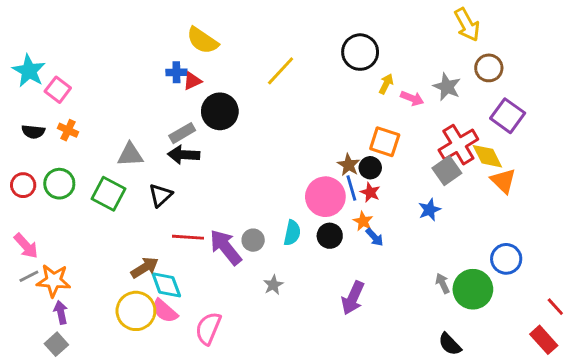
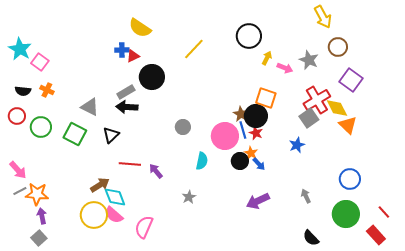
gray triangle: (130, 155) -> (90, 107), turned 30
black circle: (370, 168) -> (256, 116), size x1.5
red circle: (23, 185) -> (17, 116), moved
black circle: (330, 236) -> (240, 161), moved
gray circle: (253, 240) -> (183, 127), moved
purple arrow: (226, 247) -> (156, 171), size x0.6
green circle: (473, 289) -> (346, 214), moved
purple arrow: (353, 298) -> (258, 201), moved, turned 40

